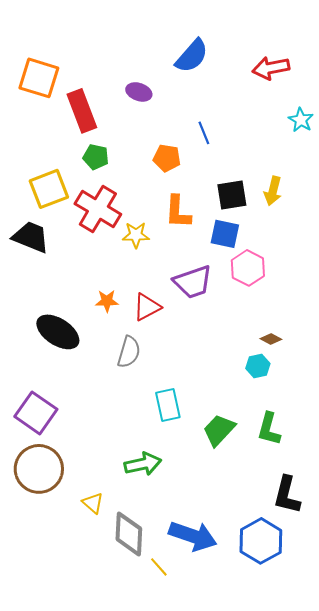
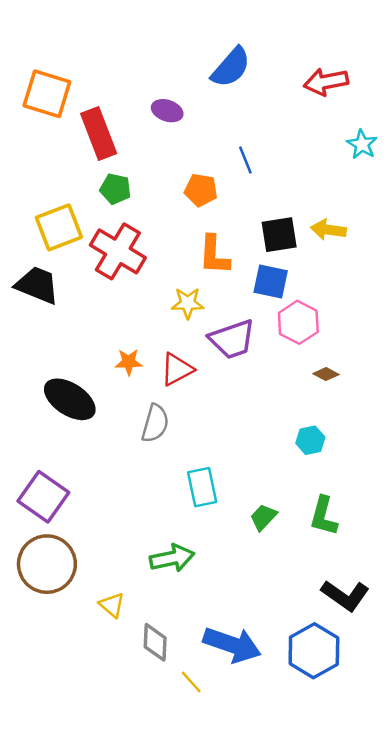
yellow arrow: (273, 191) -> (328, 230), turned 84
yellow star: (136, 235) -> (188, 303), moved
brown diamond: (271, 339) -> (326, 374), moved
green trapezoid: (219, 430) -> (263, 517), size x0.7
black L-shape: (287, 495) -> (345, 595), turned -69
gray diamond: (129, 534) -> (155, 642), size x0.7

